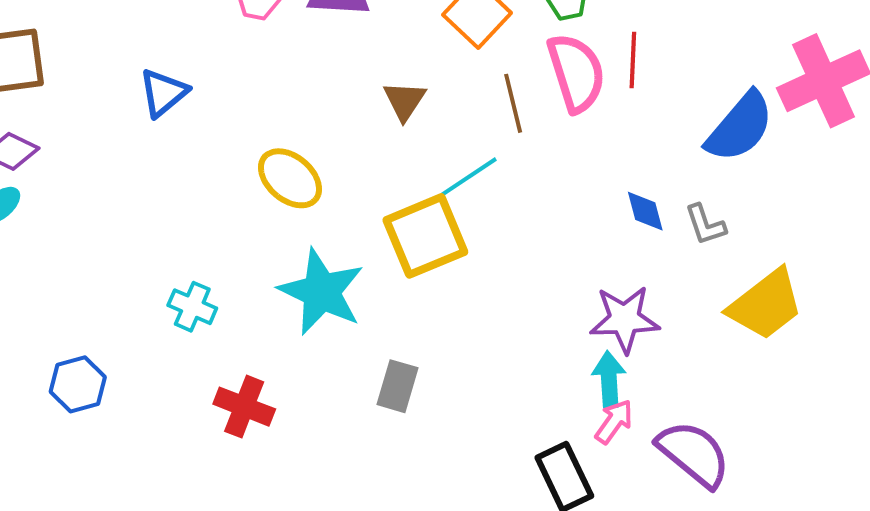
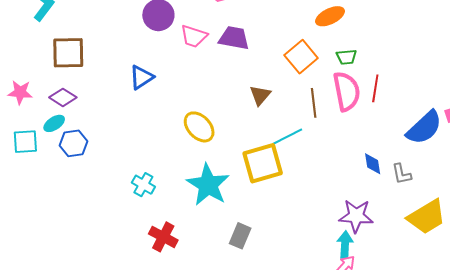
blue hexagon: (78, 384) -> (74, 143), moved

